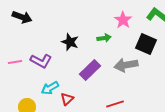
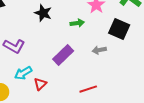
black star: (70, 42) -> (43, 13), moved
gray arrow: (126, 65) -> (99, 50), size x0.6

